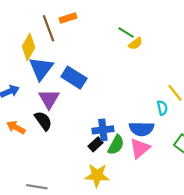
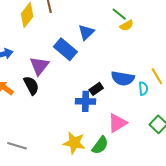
blue triangle: (41, 68) -> (86, 32), moved, size x0.7
blue semicircle: (141, 129) -> (123, 78), moved
black rectangle: (96, 144) -> (96, 89), moved
green semicircle: (116, 145) -> (100, 145), moved

